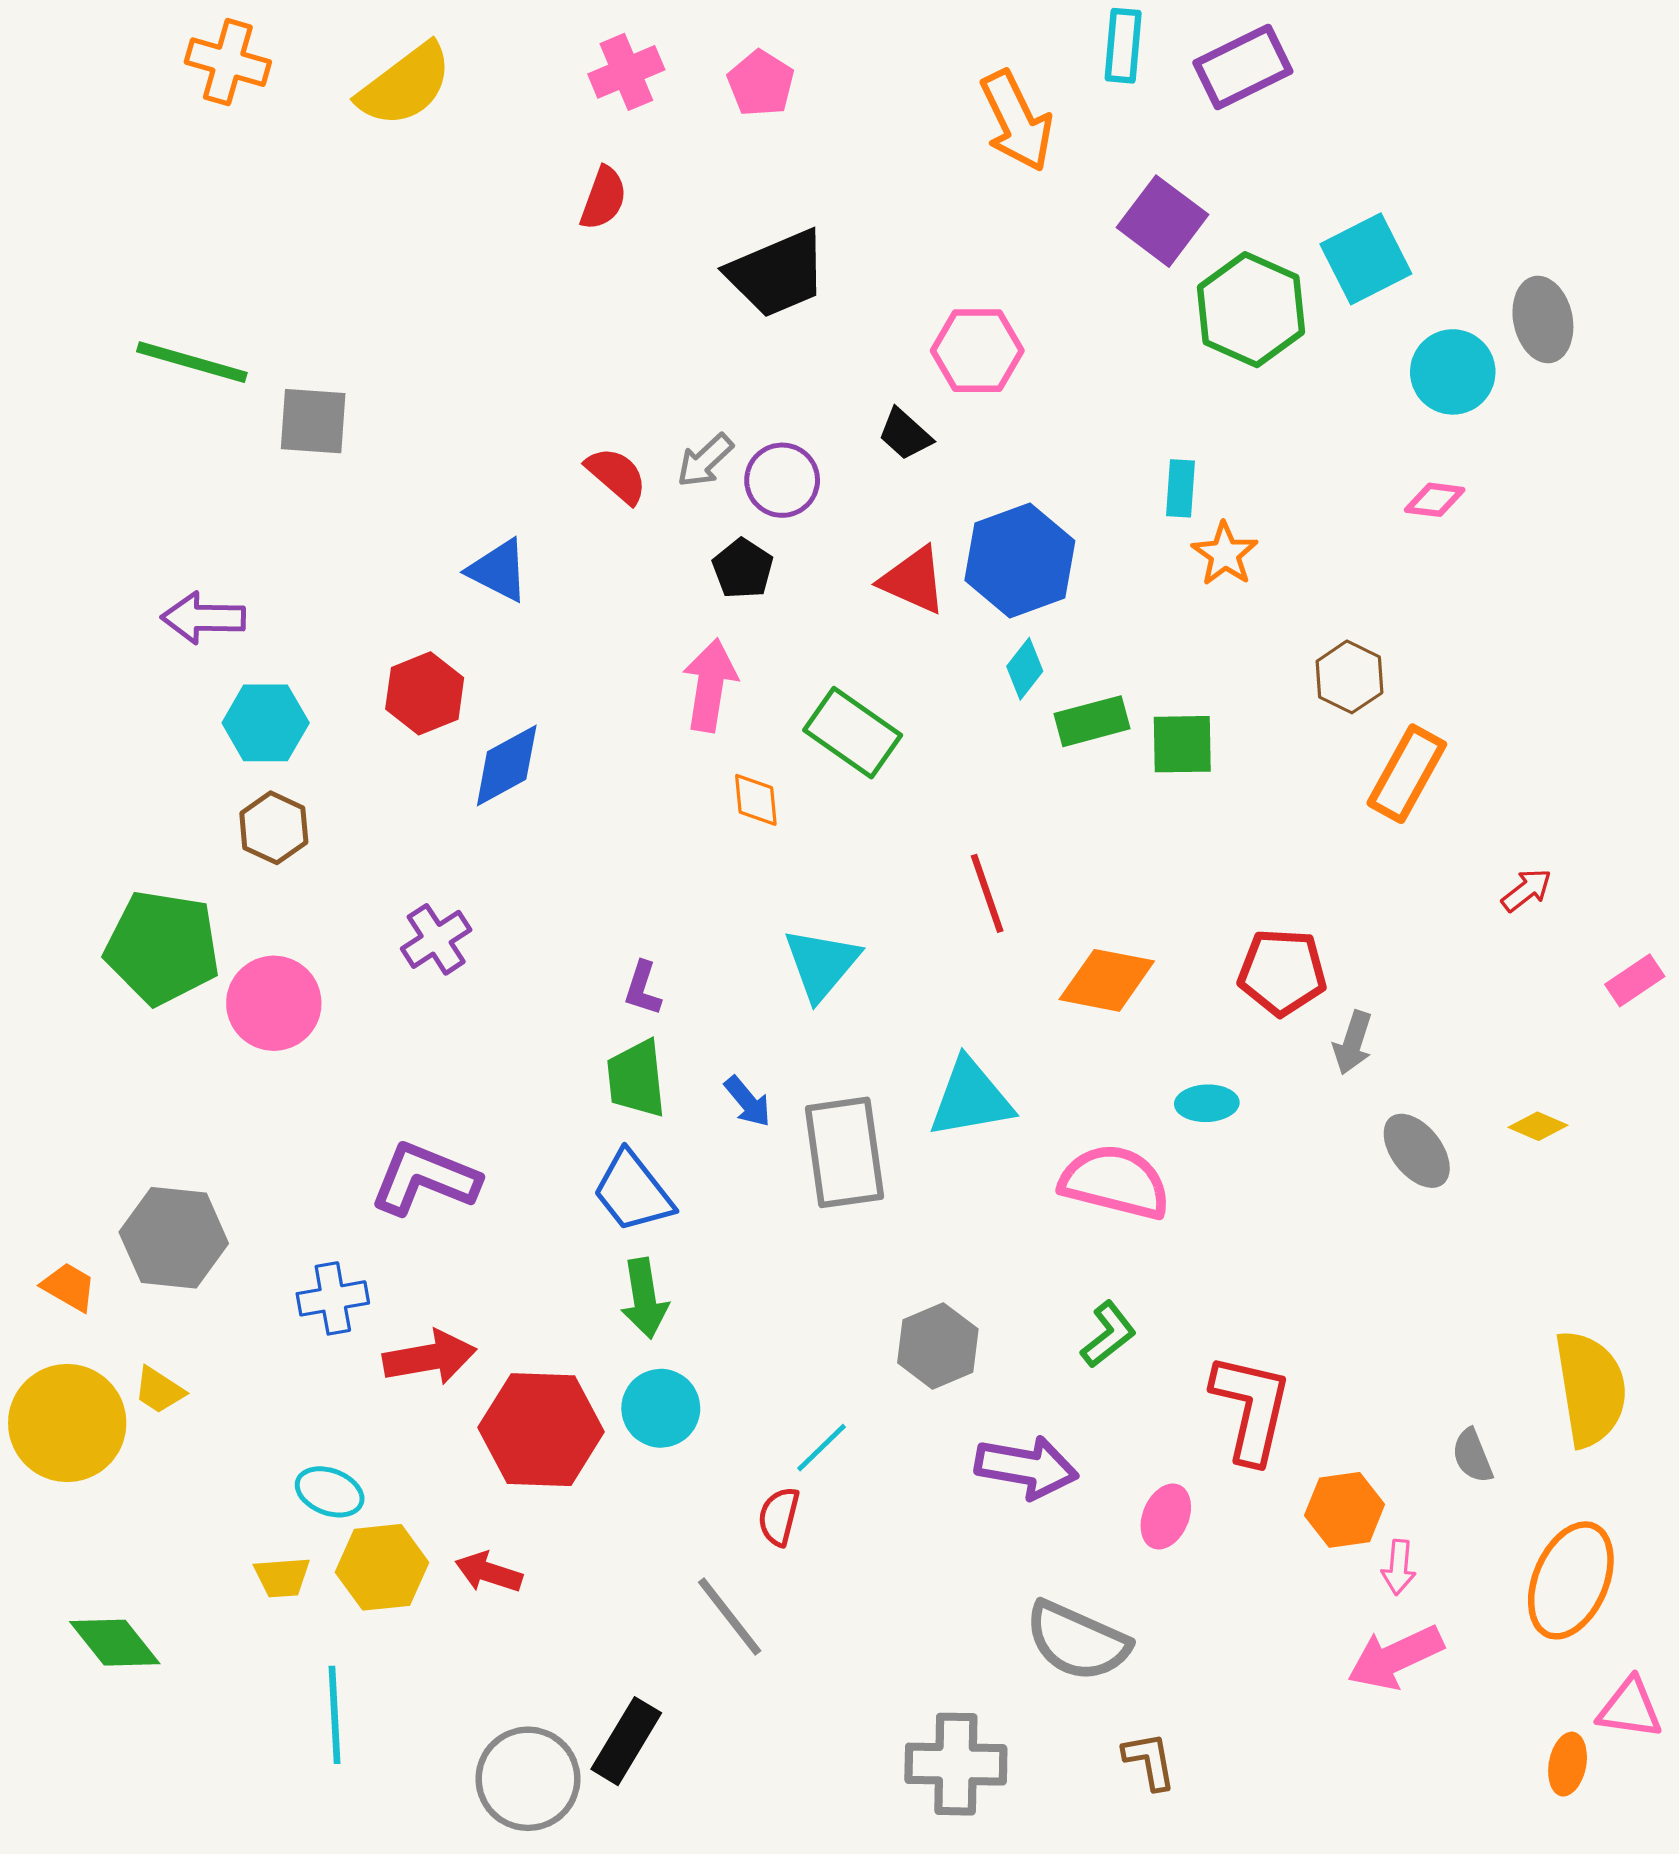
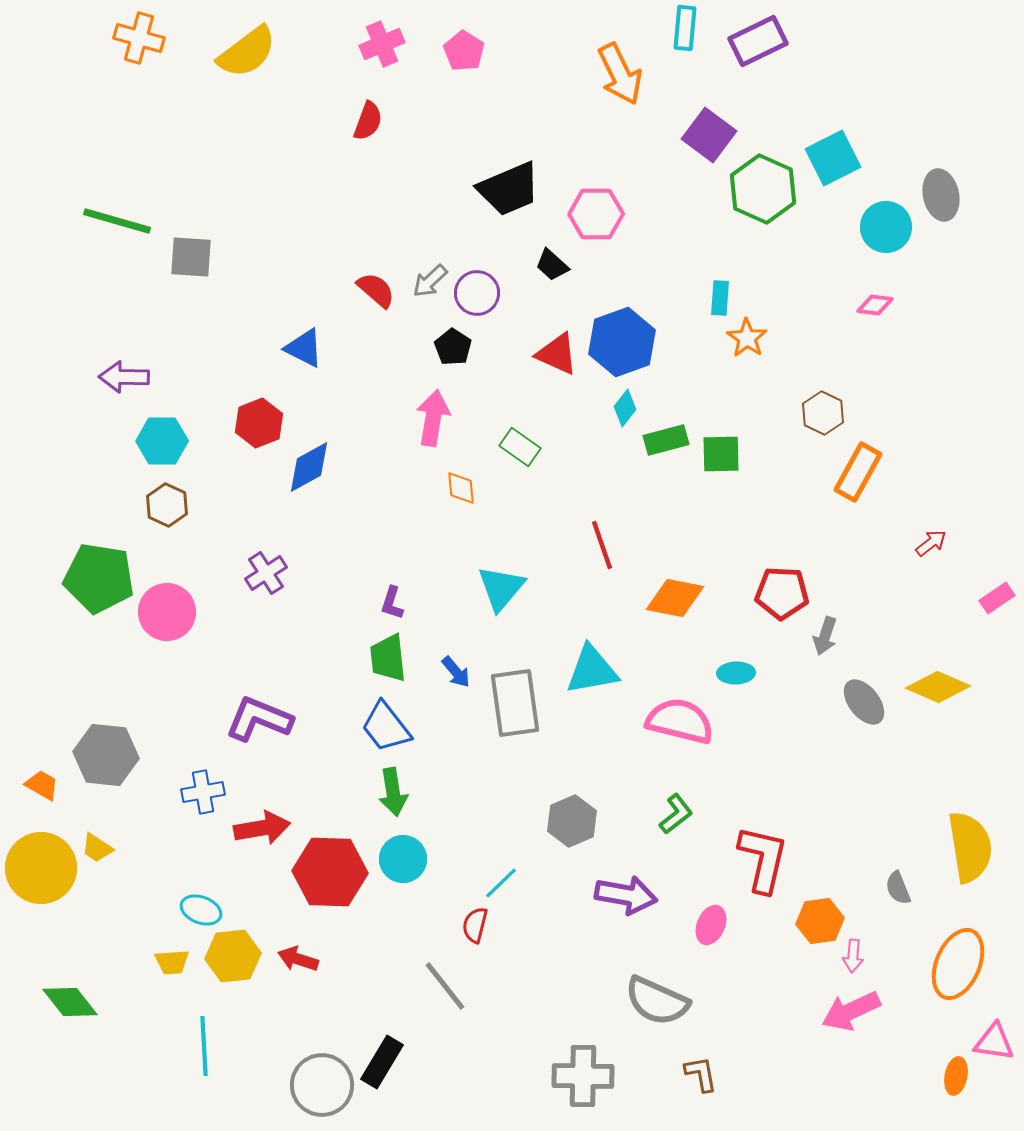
black trapezoid: (777, 274) -> (509, 189), moved
green rectangle: (853, 733) -> (520, 447), size x0.7
yellow diamond: (1538, 1126) -> (938, 687), size x1.8

